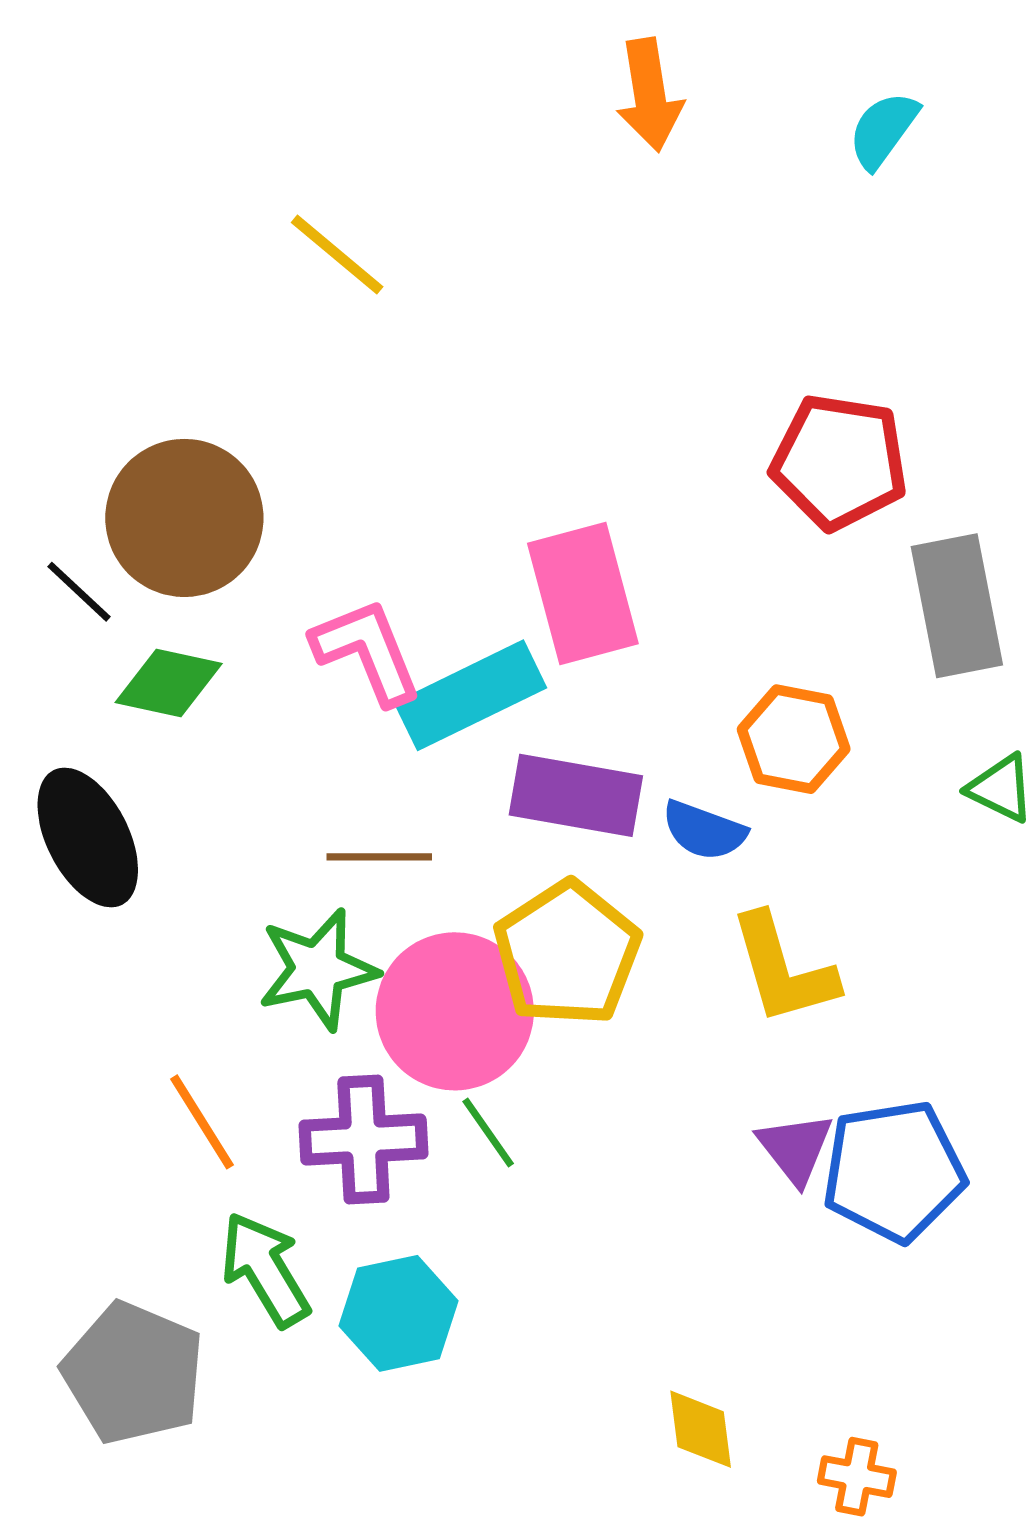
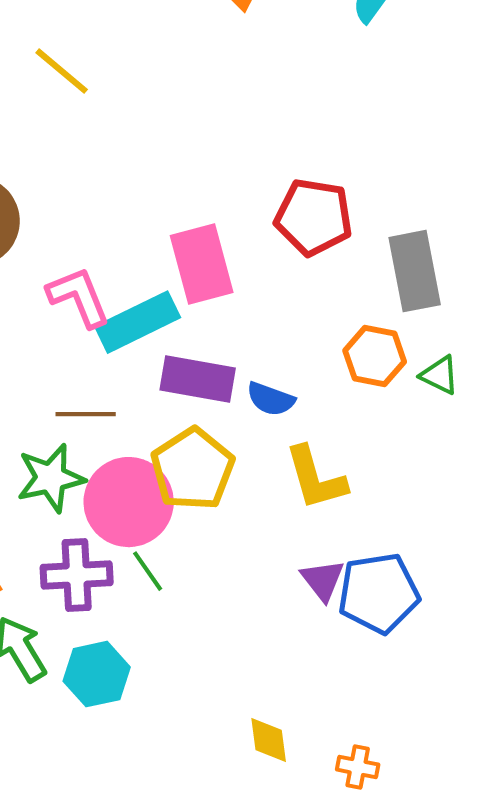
red pentagon: (839, 462) -> (314, 217), moved
orange hexagon: (794, 739) -> (375, 356), moved

